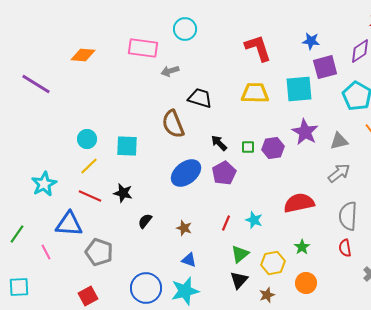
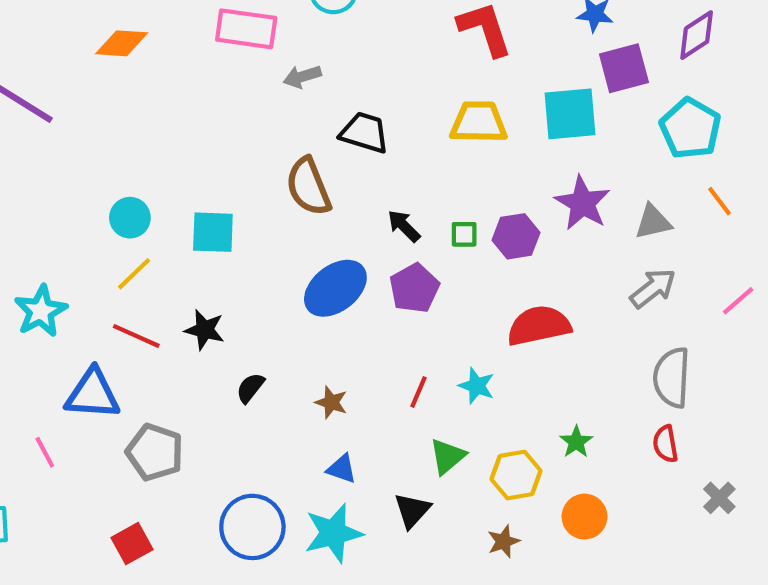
red semicircle: (299, 203) -> (539, 326), moved
black triangle: (239, 280) -> (412, 510), moved

